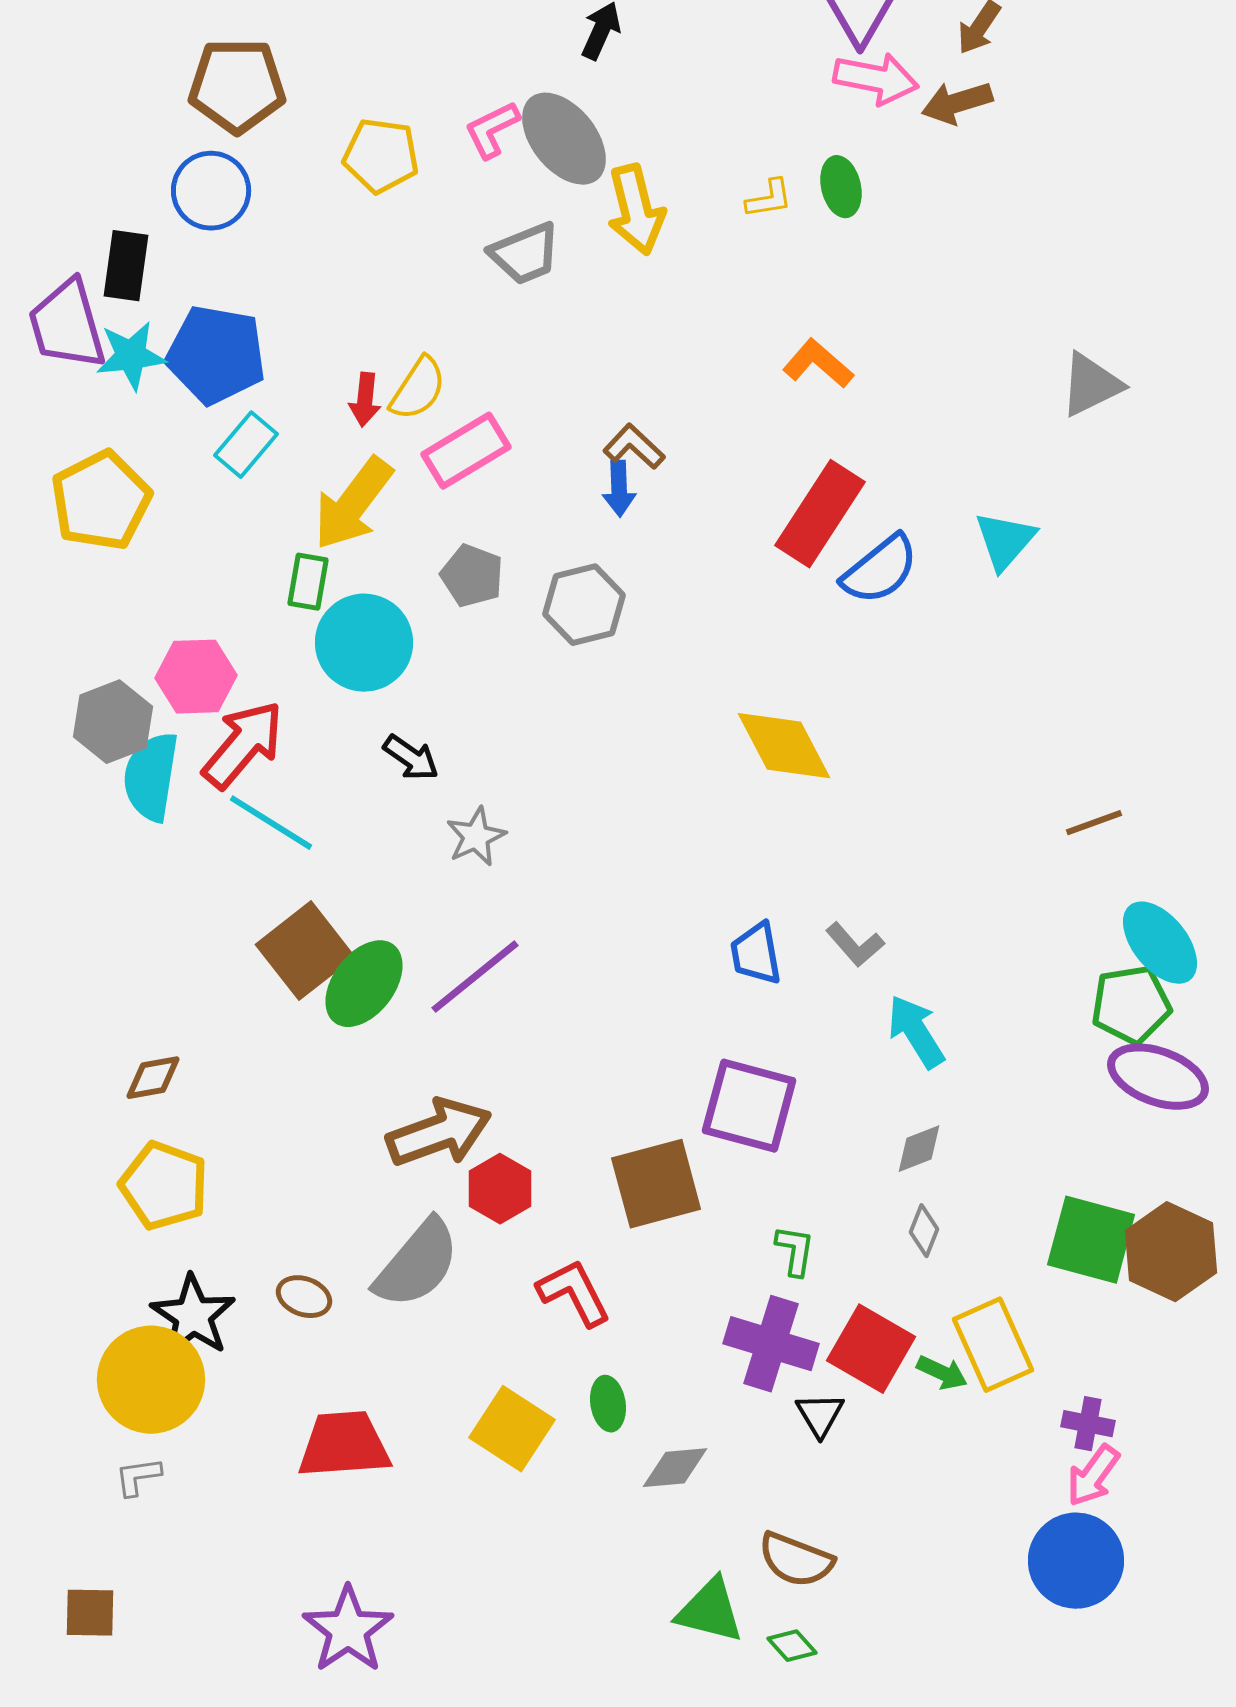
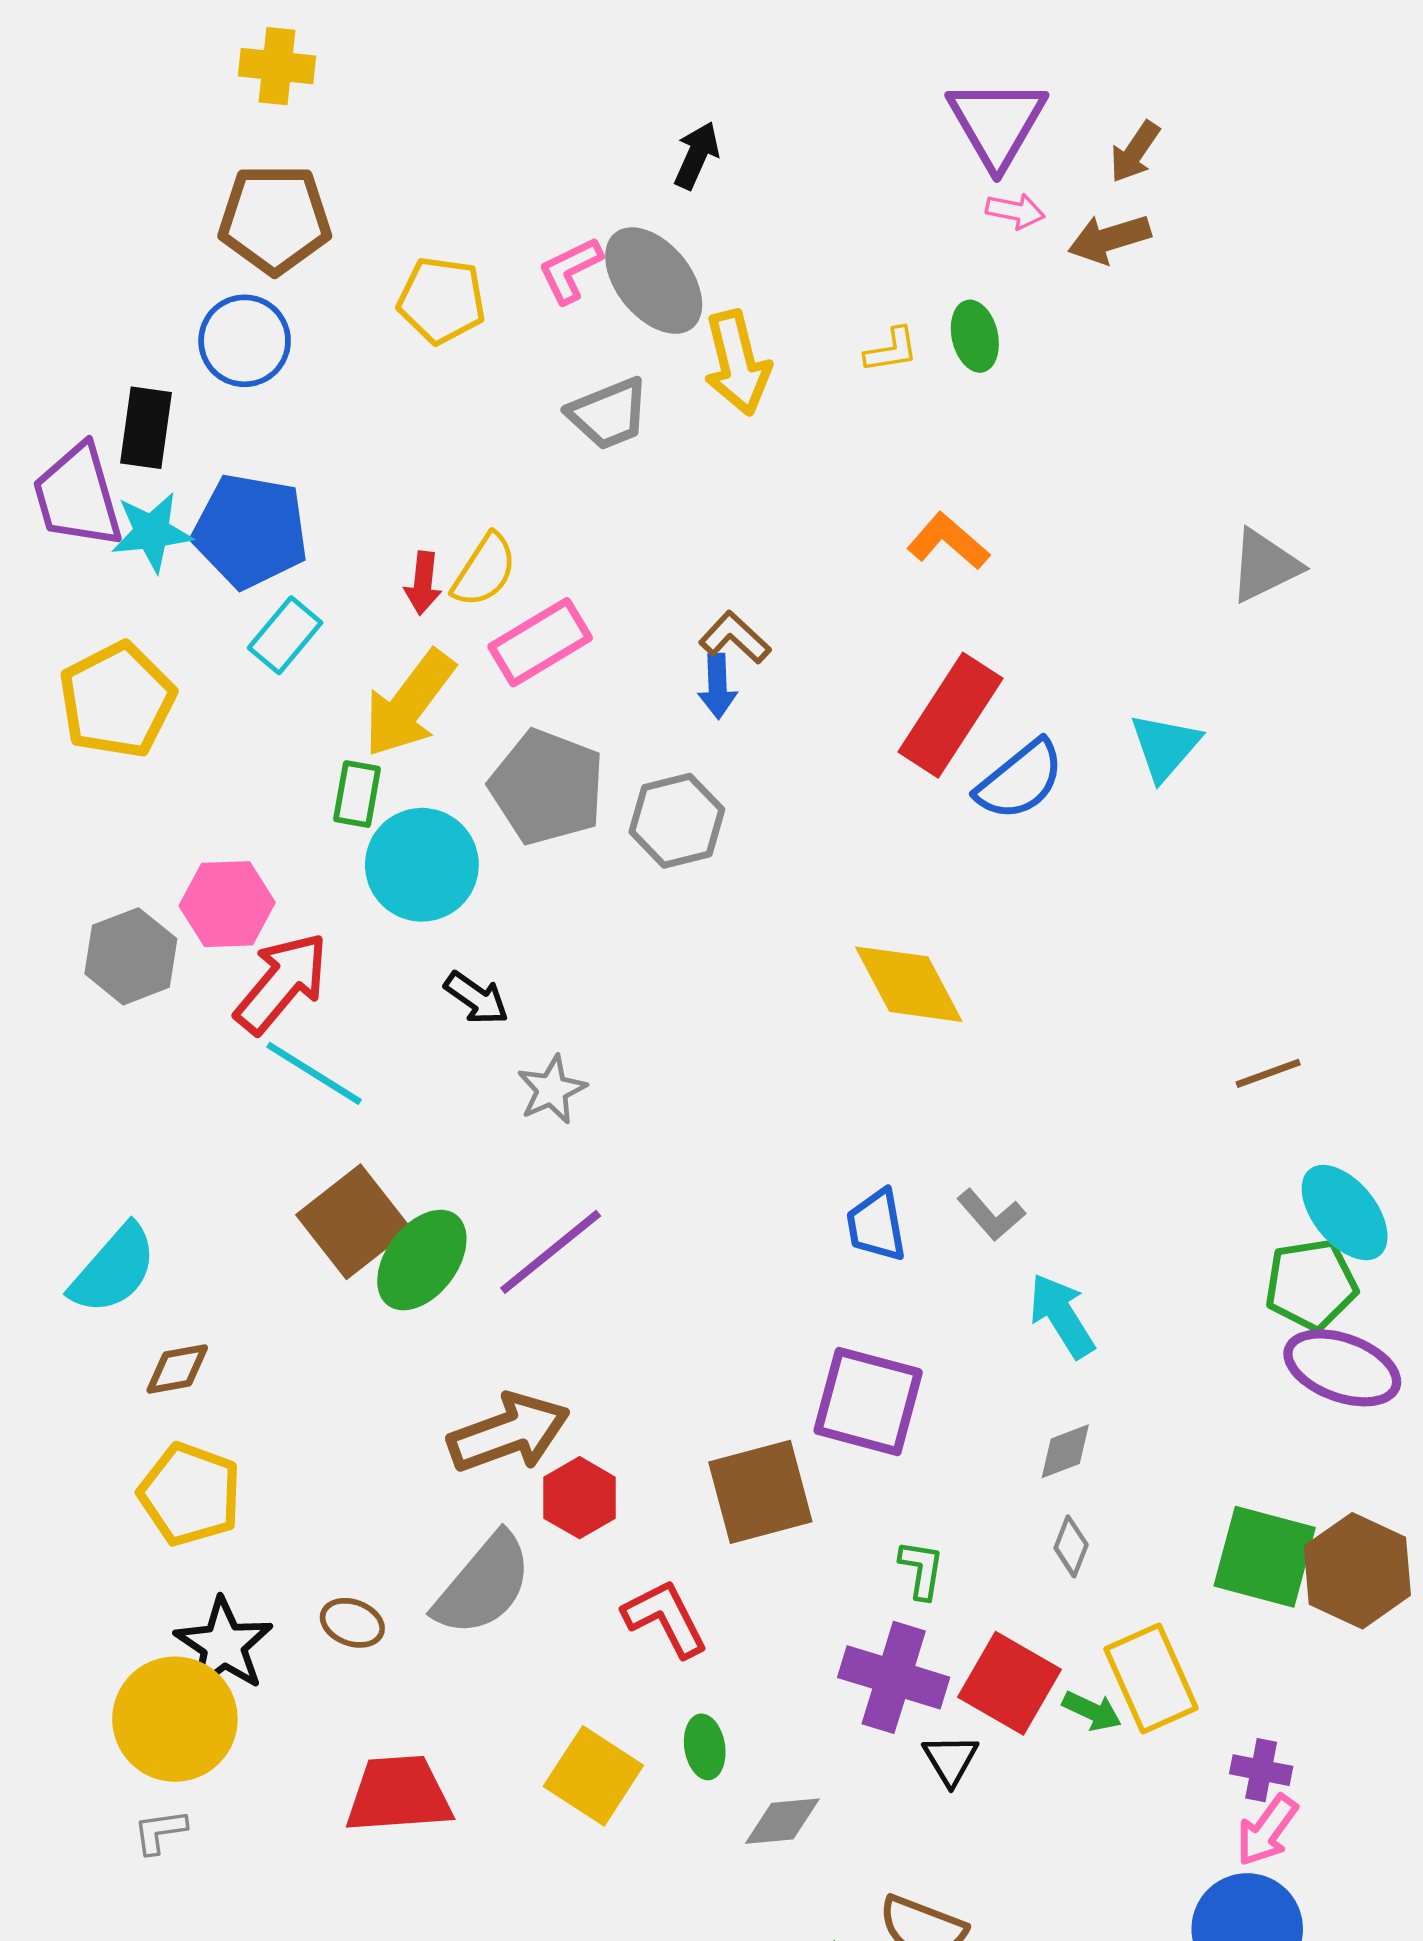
pink arrow: (876, 79) -> (1015, 211), size x0.6
gray pentagon: (472, 576) -> (547, 787), size x1.6
cyan semicircle: (151, 777) -> (114, 1269), moved, turned -148

